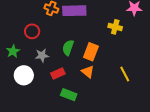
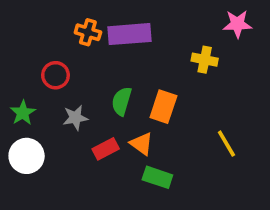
orange triangle: (88, 72) -> (142, 144), moved
white circle: (24, 75) -> (27, 156), moved
green rectangle: (69, 95) -> (157, 177), moved

